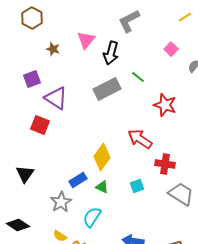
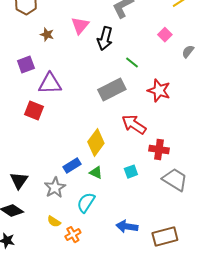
gray rectangle: (107, 89) -> (112, 90), moved
purple triangle: (56, 98) -> (50, 84), turned -35
black triangle: (25, 174) -> (19, 181), moved

